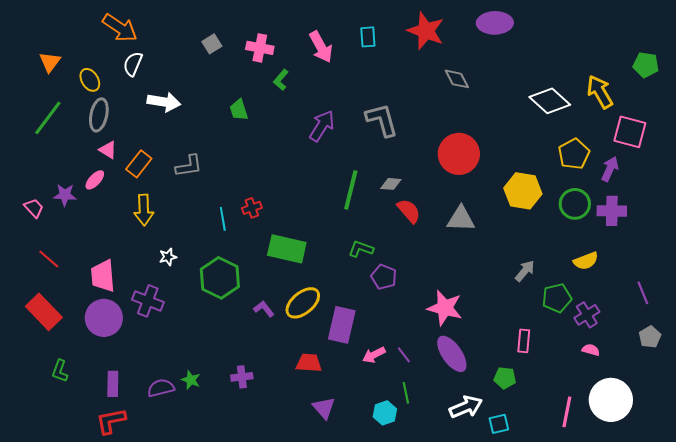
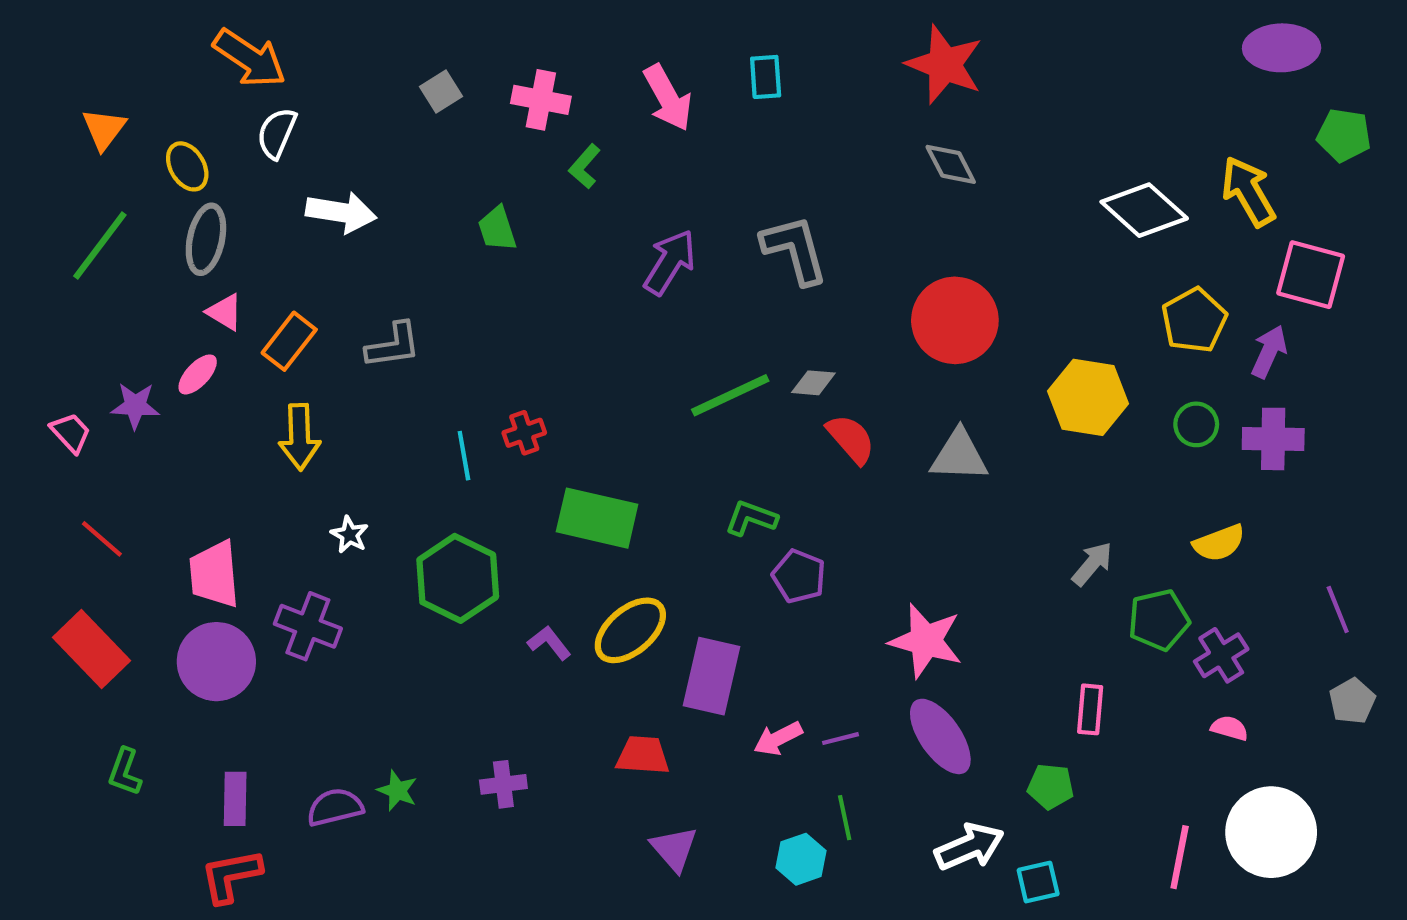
purple ellipse: (495, 23) -> (1282, 48), moved
red star: (426, 31) -> (944, 64), moved
green line: (351, 190) -> (730, 395), turned 51
green circle: (575, 204) -> (1196, 424), size x0.7
white star: (168, 257) -> (349, 535), turned -30
purple line: (404, 355) -> (840, 739), turned -66

